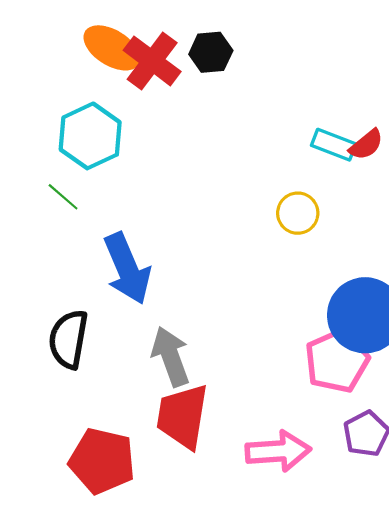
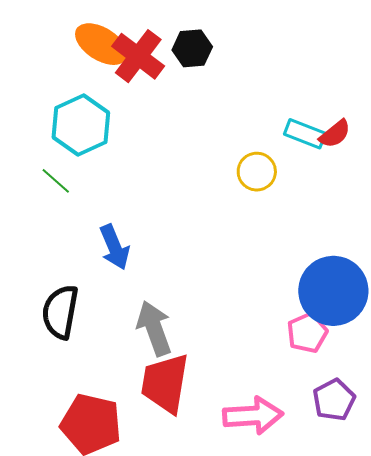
yellow circle: (298, 213) -> (257, 172), moved
blue arrow: (127, 269) -> (115, 247), size x0.7
pink pentagon: (337, 361) -> (307, 333), size x0.7

